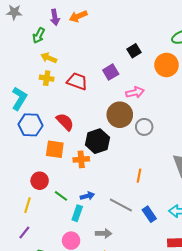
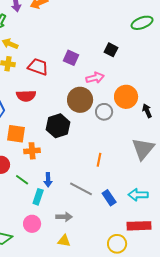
black square: (134, 51) -> (111, 50), moved, turned -32
orange circle: (166, 65) -> (126, 97), moved
purple square: (111, 72) -> (71, 58), turned -35
red semicircle: (65, 122) -> (26, 96), moved, turned 132
orange cross: (81, 159) -> (32, 151), moved
blue arrow: (87, 196) -> (48, 180), turned 104

